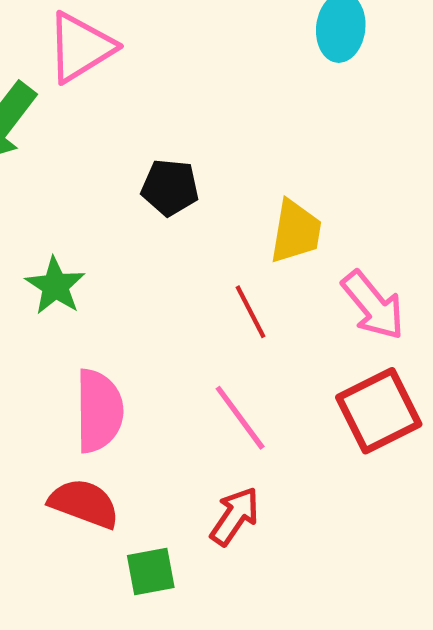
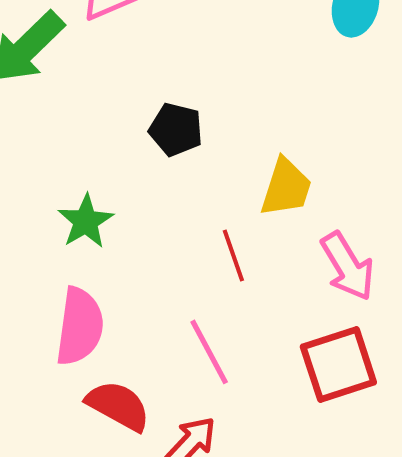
green star: (55, 286) -> (86, 221), moved
red semicircle: (84, 503) -> (118, 406), moved

